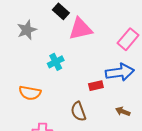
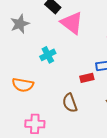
pink triangle: (80, 29) -> (72, 23), turned 50

